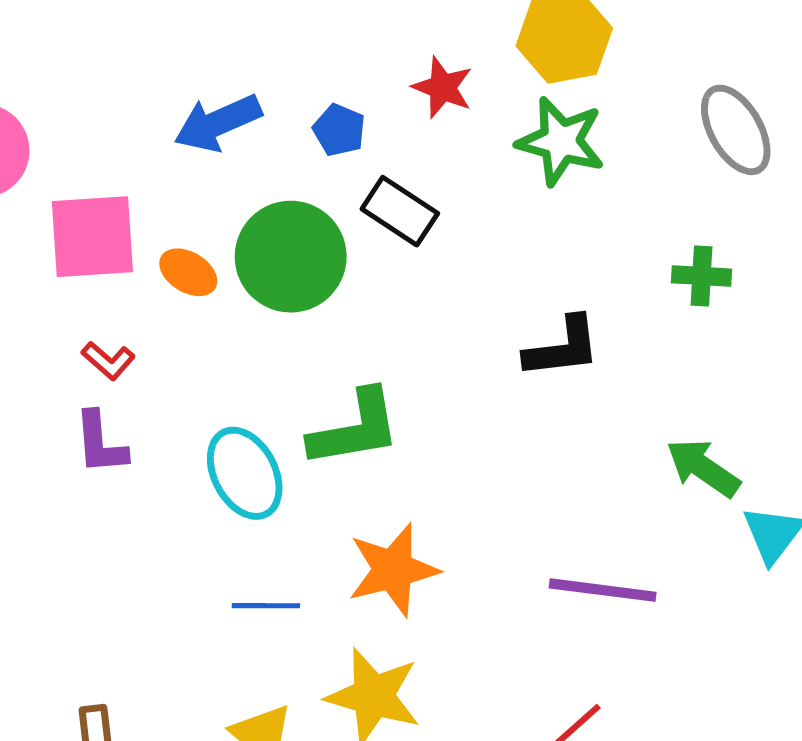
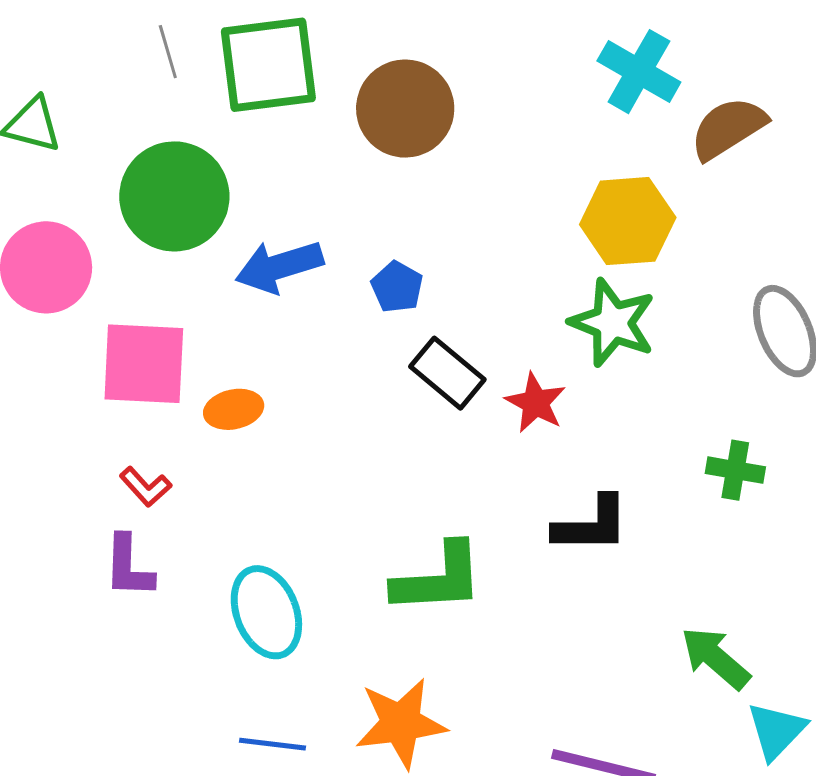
red star: (443, 87) -> (536, 403), moved
green circle: (291, 257) -> (174, 196), moved
orange ellipse: (188, 272) -> (234, 409), turned -50
green L-shape: (355, 429) -> (438, 579), moved

